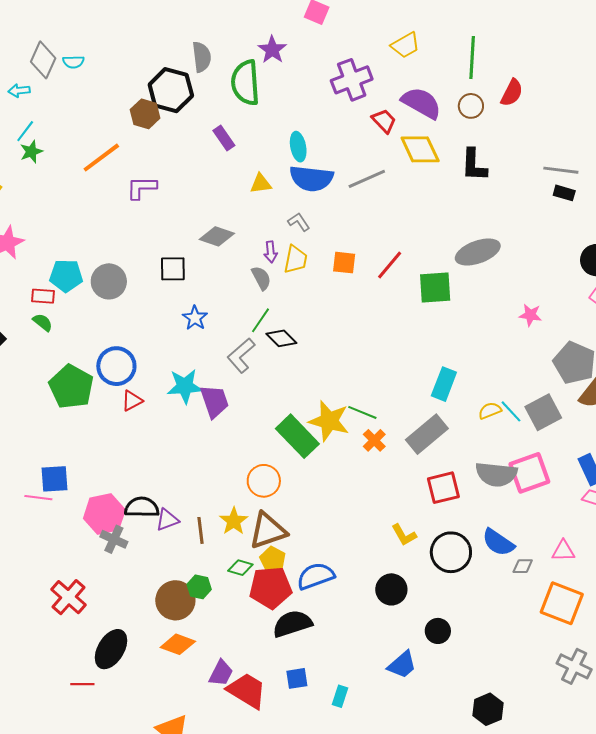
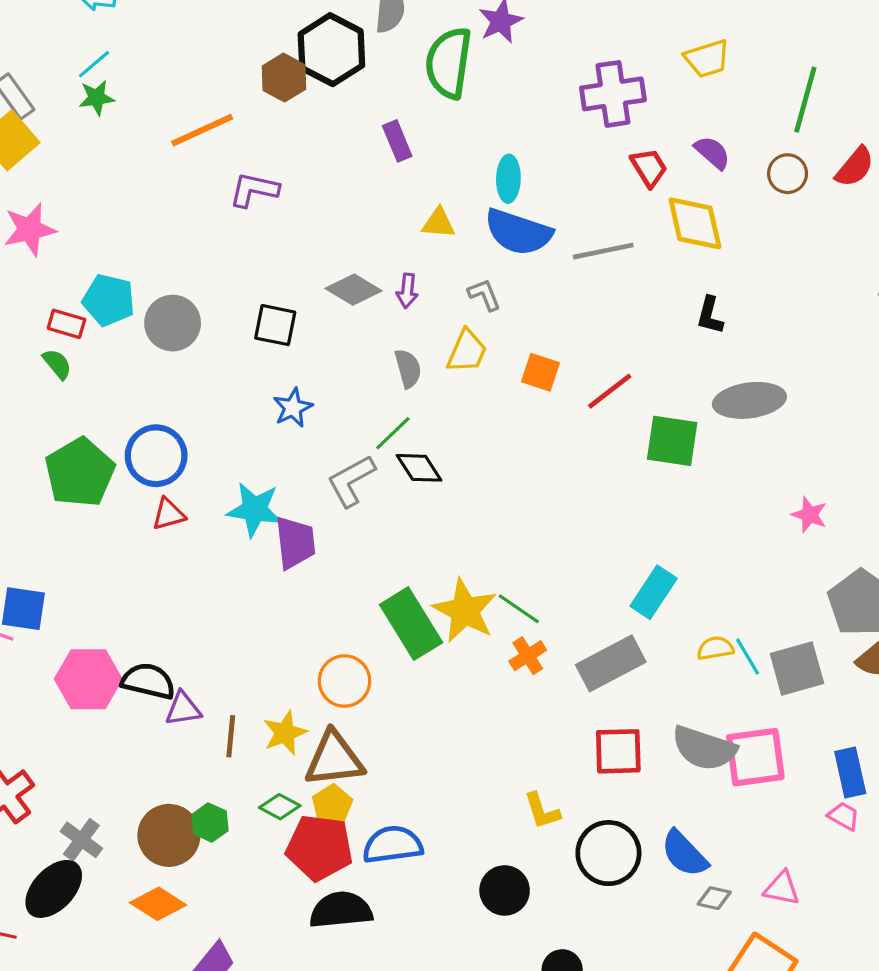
purple semicircle: (421, 103) -> (712, 153), size x0.6
black L-shape: (474, 165) -> (710, 315), moved, size x0.7
purple arrow: (271, 252) -> (407, 291), moved
gray cross: (114, 539) -> (81, 840), moved

